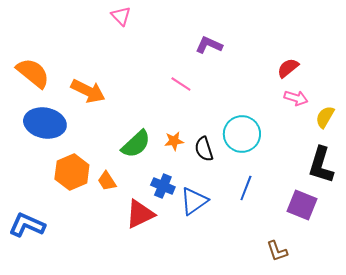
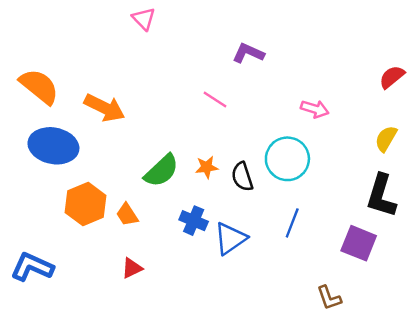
red semicircle: (288, 68) -> (392, 77), moved
pink arrow: (296, 98) -> (315, 109), moved
red triangle: (140, 214) -> (132, 268), moved, size x0.6

